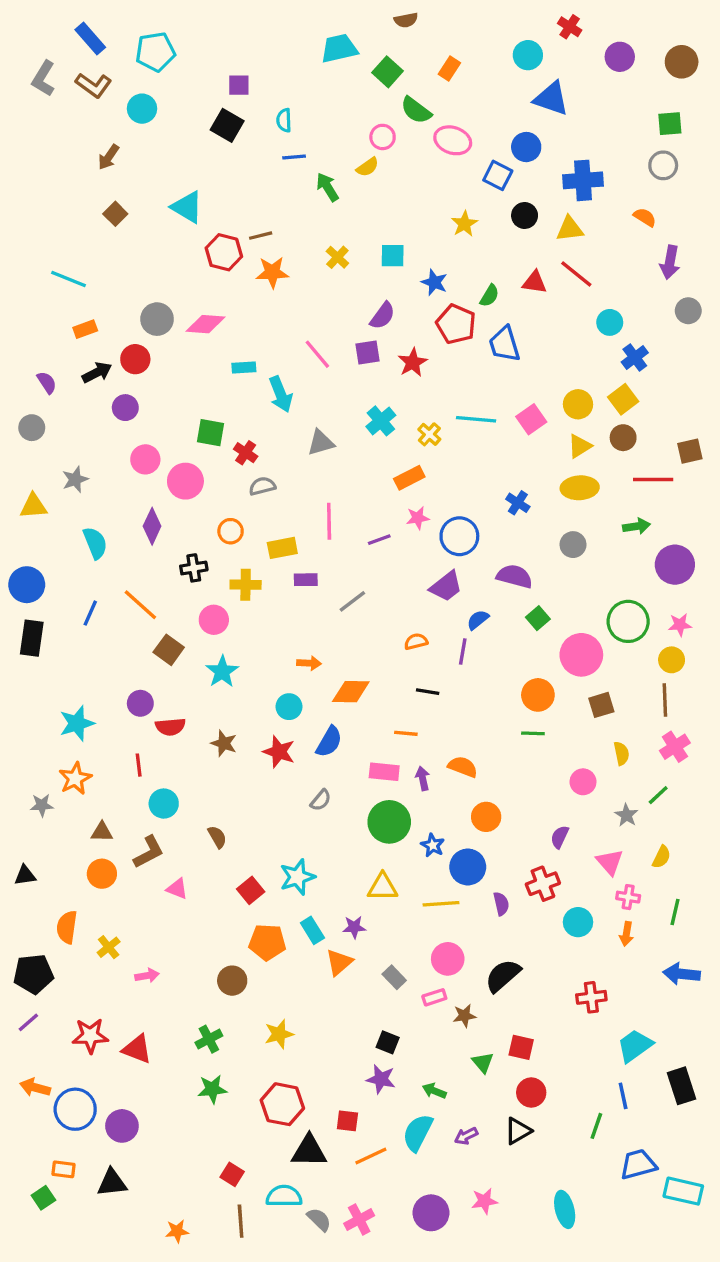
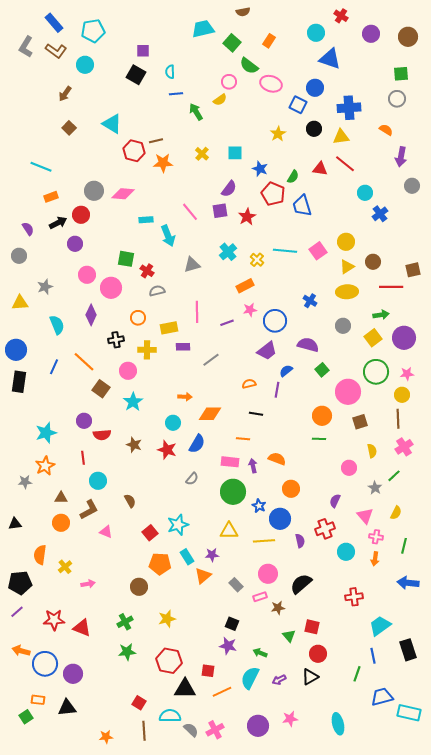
yellow square: (623, 399) -> (373, 338), moved

